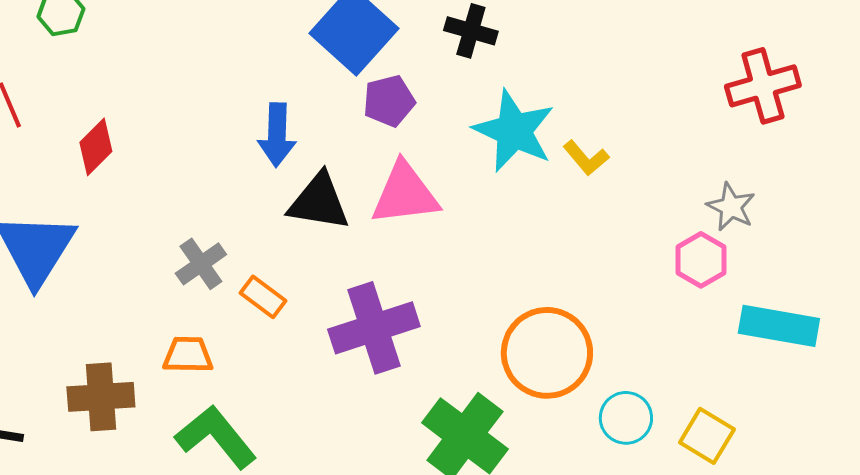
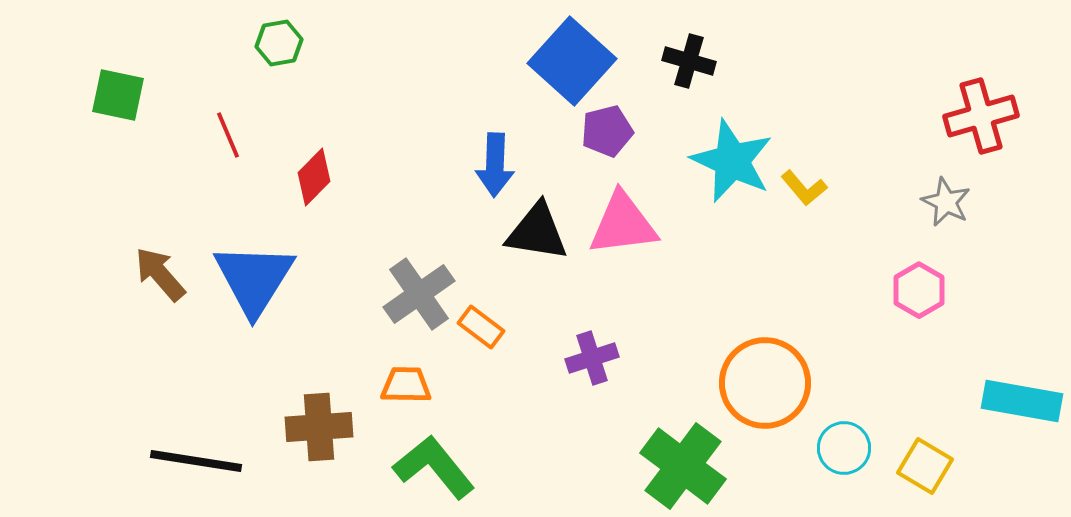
gray star: (731, 207) -> (946, 202), moved
gray cross: (201, 264) -> (419, 294), size x1.4
cyan rectangle: (779, 326) -> (1022, 401), moved
purple cross: (374, 328) -> (592, 358), size x0.6

